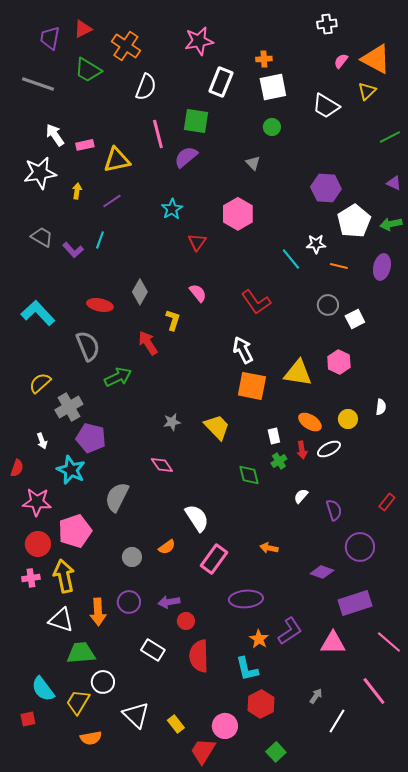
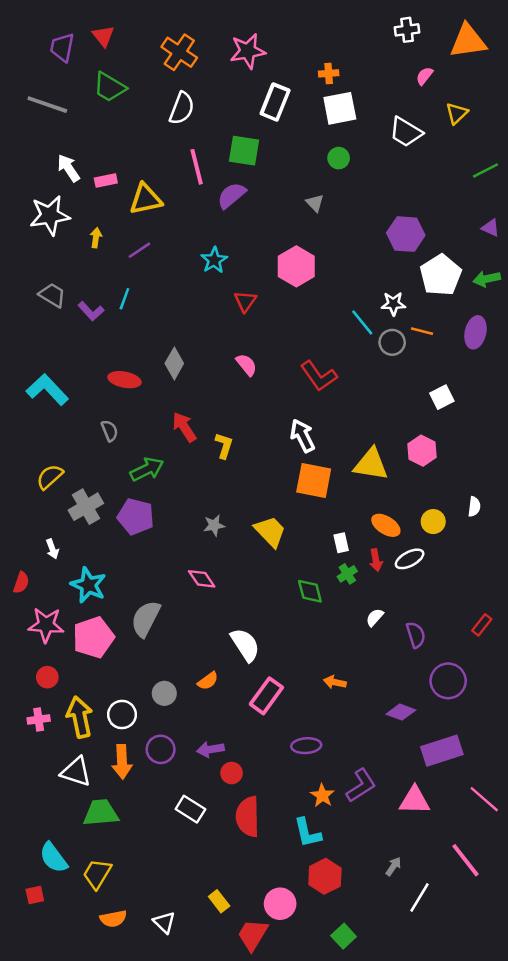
red triangle: (83, 29) -> (103, 36), turned -42
orange cross: (126, 46) -> (179, 52), moved
orange triangle: (376, 59) -> (468, 41), moved, turned -36
gray circle: (328, 305) -> (392, 342), moved
yellow L-shape: (173, 320) -> (224, 446), moved
gray semicircle: (88, 346) -> (110, 431), size x0.6
purple pentagon: (91, 438) -> (136, 517), moved
pink pentagon: (75, 531) -> (93, 637), moved
red circle: (38, 544) -> (47, 677), size x0.7
purple ellipse: (246, 599) -> (306, 746), size x0.7
white circle: (103, 682) -> (122, 715), moved
white triangle: (136, 715) -> (164, 922), moved, size x0.7

